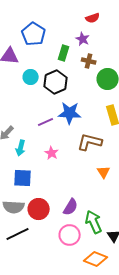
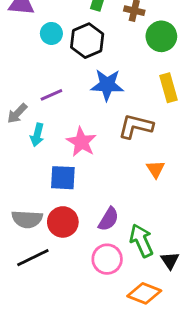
purple line: (46, 122) -> (51, 95), moved
pink star: (52, 153) -> (81, 142), size x1.5
blue square: (23, 178) -> (63, 178), moved

